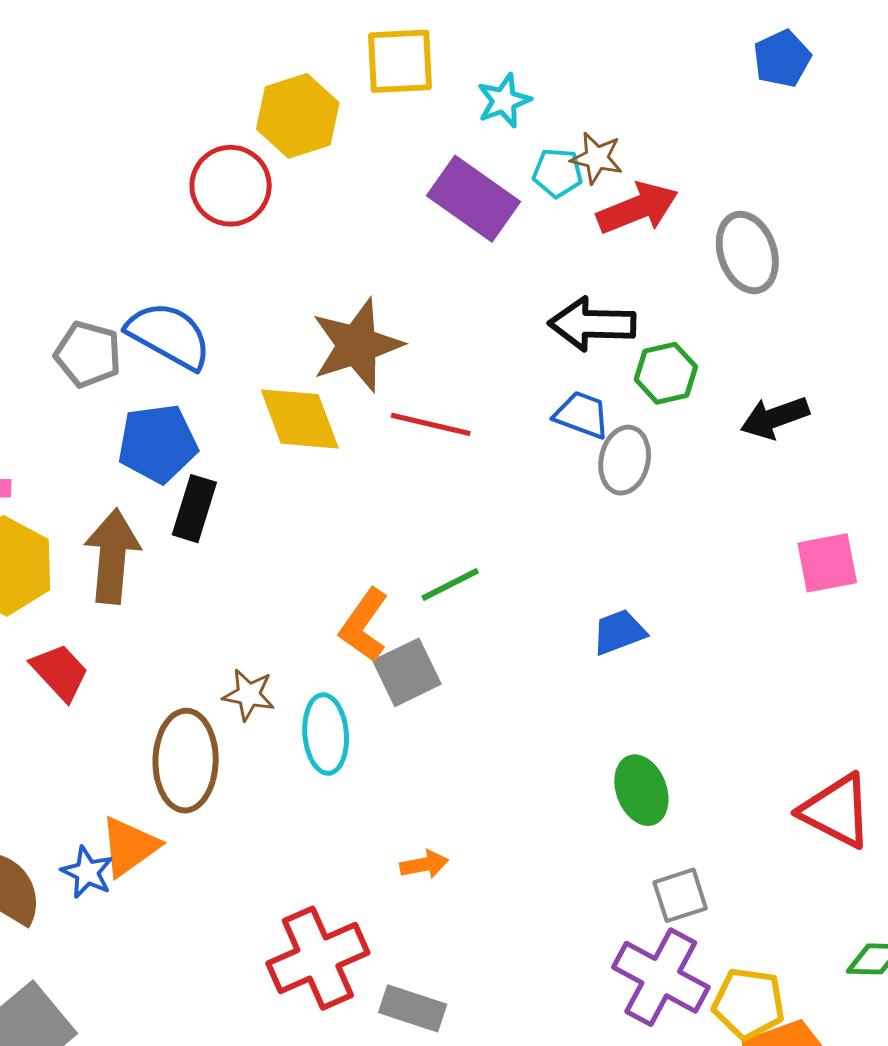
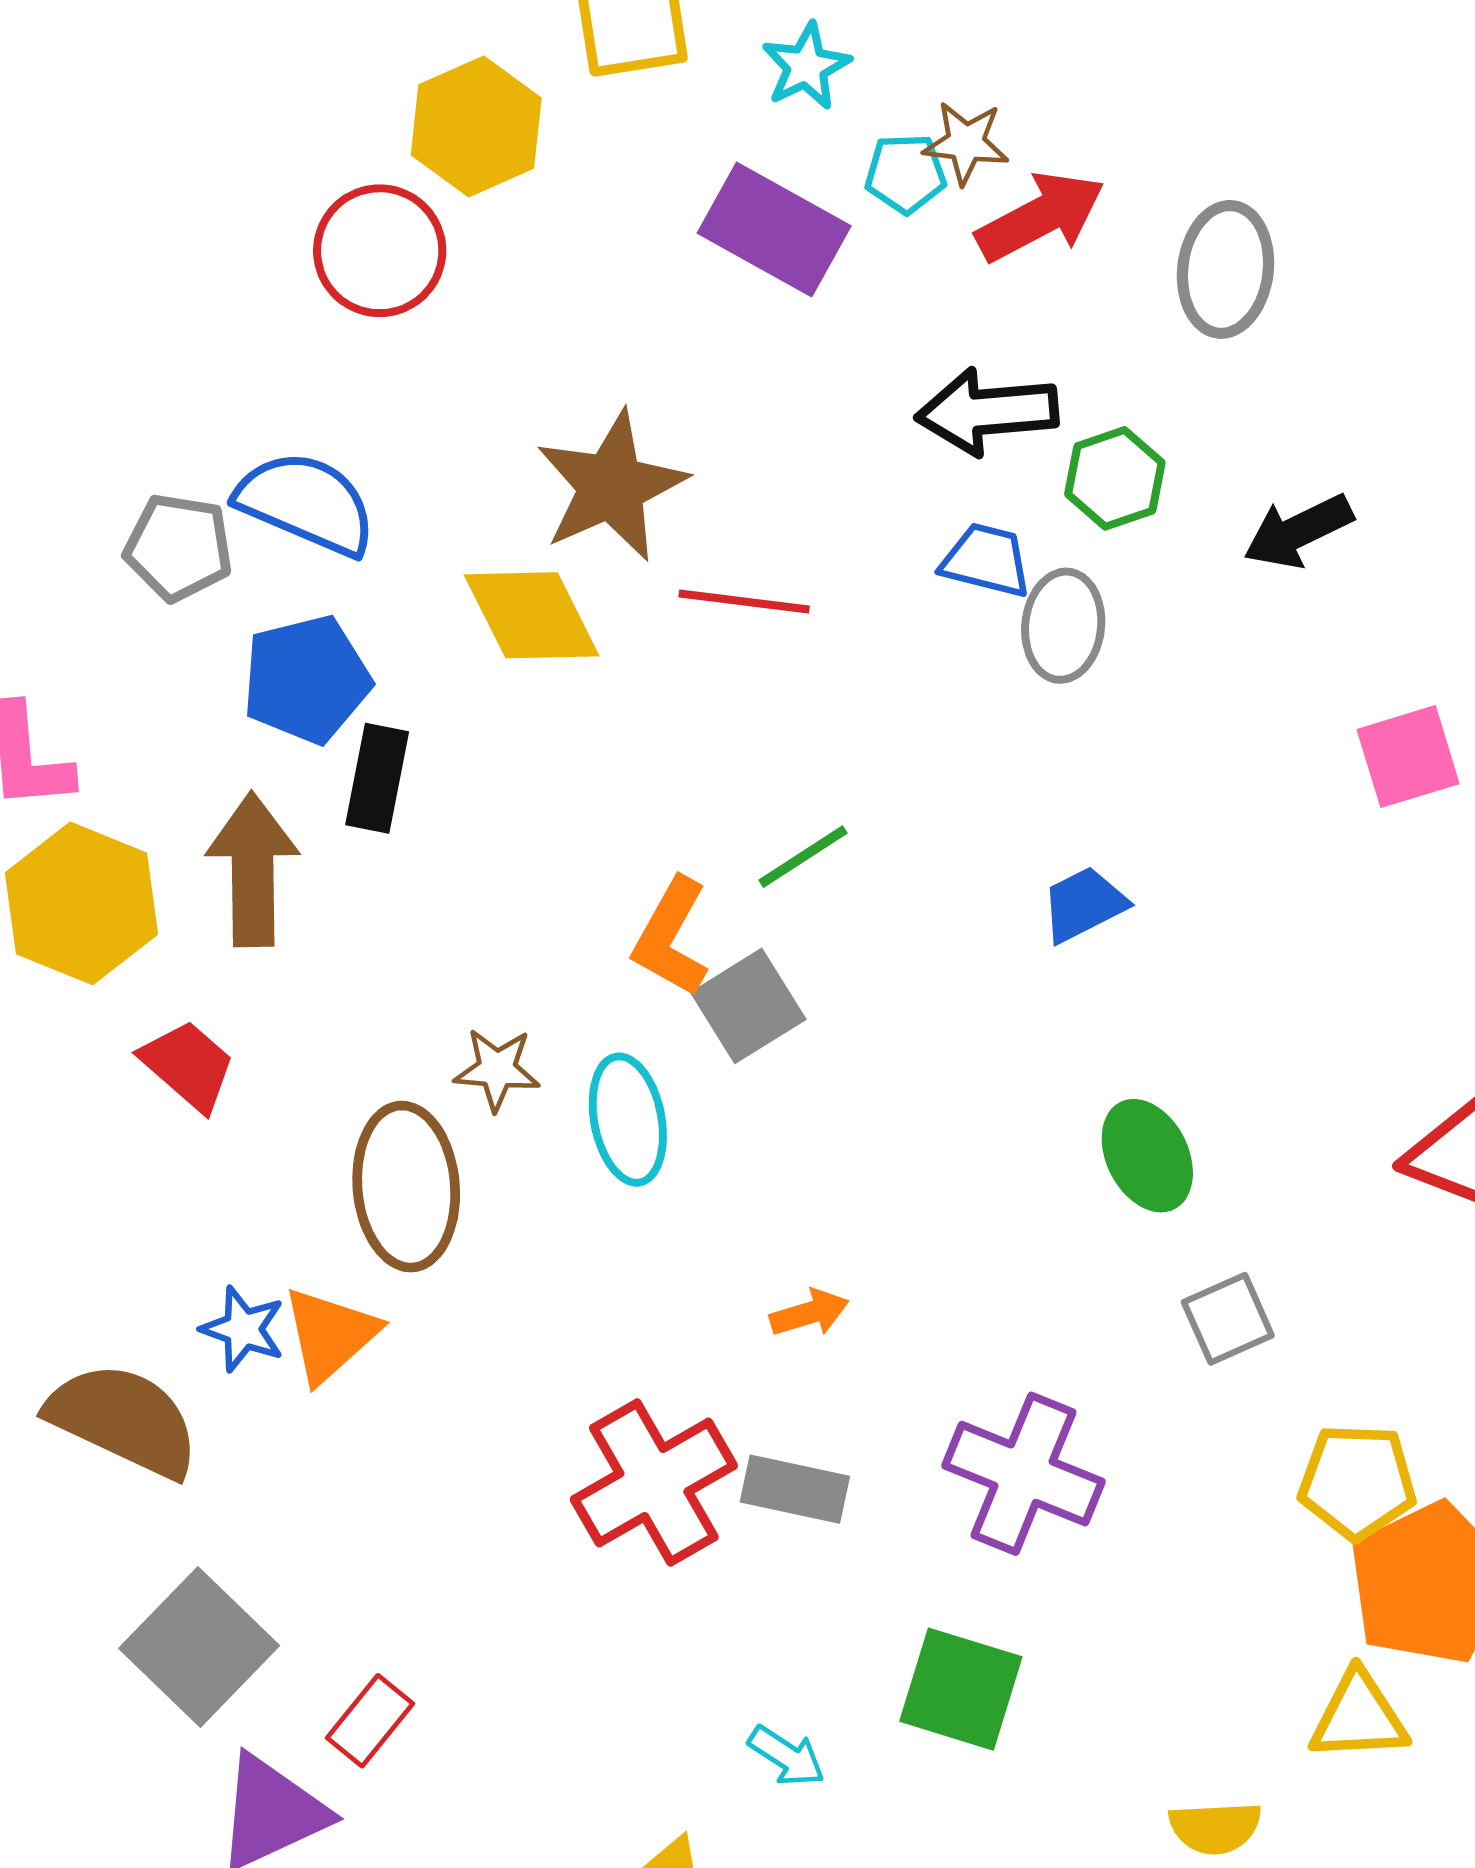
gray ellipse: (747, 253) -> (1225, 269), turned 32
blue star: (87, 872) -> (243, 1329), moved
purple cross: (661, 977) -> (1023, 1474), moved
gray rectangle: (413, 1008) -> (795, 1489), moved

